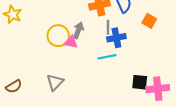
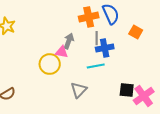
yellow circle: (58, 36) -> (50, 64), moved
gray triangle: (55, 82) -> (79, 90), moved
pink cross: (158, 89) -> (144, 96), turned -30

